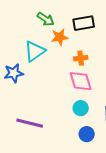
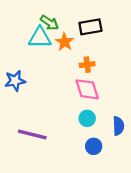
orange star: (60, 37) -> (65, 42), turned -30
cyan triangle: (35, 51) -> (40, 38), moved, turned 35

